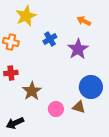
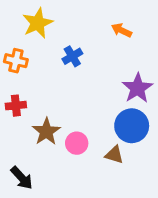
purple star: (78, 49) -> (137, 88), moved
pink circle: (56, 109) -> (77, 143), moved
black arrow: (15, 123) -> (22, 178), turned -108

